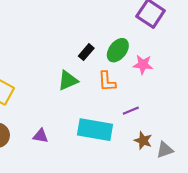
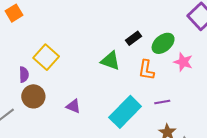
green triangle: (68, 81) -> (110, 61), turned 30
cyan rectangle: (95, 130) -> (125, 112), turned -68

